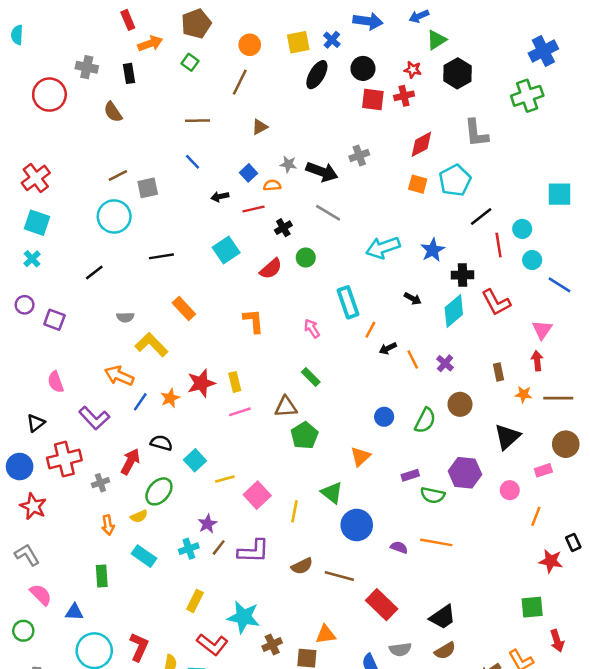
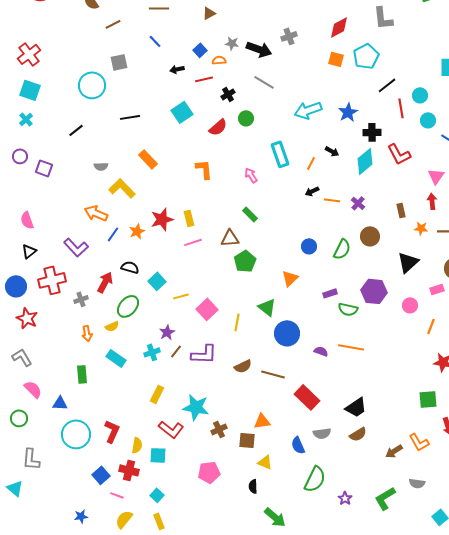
brown line: (118, 175) -> (113, 24), moved
orange line: (370, 330) -> (311, 163), moved
orange line: (413, 360) -> (332, 200), turned -56
pink semicircle: (56, 382) -> (27, 220), moved

